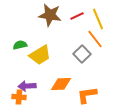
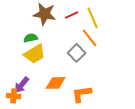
green semicircle: (20, 45) -> (31, 38), moved
purple arrow: (27, 86) -> (22, 85), turned -48

